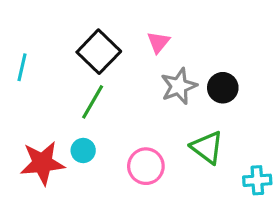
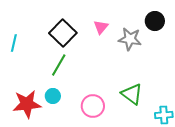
gray star: (179, 86) -> (130, 39), moved, turned 30
black circle: (223, 88) -> (155, 21), moved

